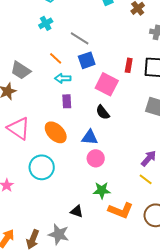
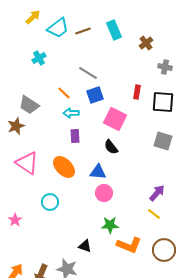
cyan cross: (46, 23) -> (39, 58), moved
red rectangle: (129, 65) -> (137, 92), moved
cyan circle: (42, 167) -> (50, 202), size x0.7

